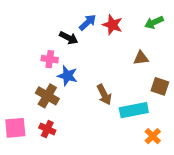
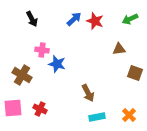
black arrow: (69, 38) -> (32, 19), moved, turned 35
brown arrow: (104, 95) -> (88, 93), moved
brown cross: (47, 96) -> (22, 75), moved
cyan rectangle: (134, 110) -> (97, 117), moved, size x0.7

